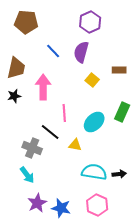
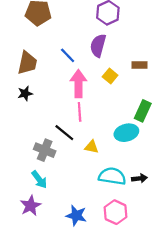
blue line: (53, 51) -> (68, 55), moved
pink arrow: (43, 87) -> (78, 84), moved
cyan ellipse: (94, 122) -> (126, 133), moved, turned 30
purple star: (37, 203) -> (31, 206), moved

